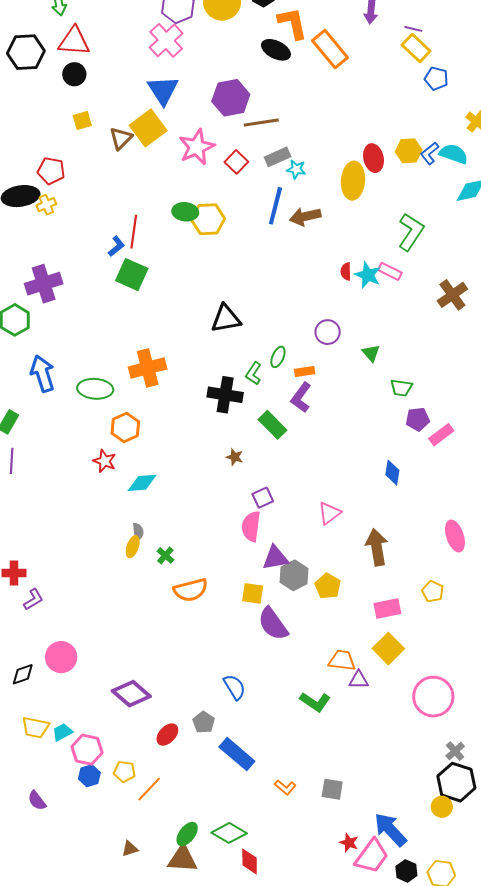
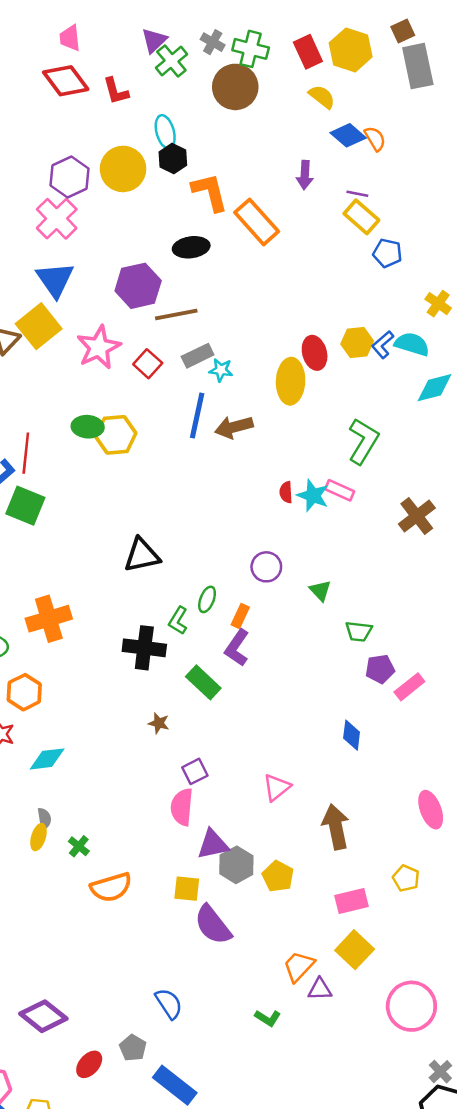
black ellipse: (276, 50) -> (191, 247), moved, turned -32
orange rectangle: (305, 372) -> (240, 616), turned -54
orange trapezoid: (342, 660) -> (299, 966), turned -52
green L-shape: (315, 702) -> (268, 1018), size x0.7

